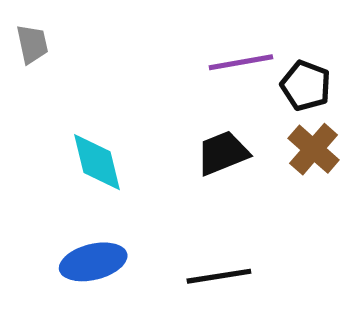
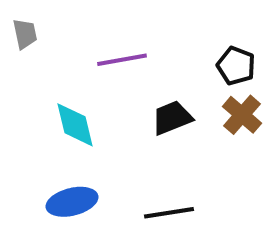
purple line: (241, 62) -> (122, 60), moved

